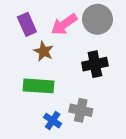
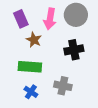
pink arrow: (64, 24) -> (50, 19), turned -45
blue cross: (53, 121) -> (31, 92), moved

